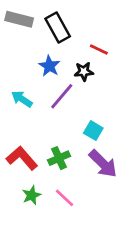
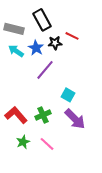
gray rectangle: (19, 19) -> (14, 29), moved
black star: (84, 71) -> (55, 43), moved
cyan arrow: (22, 99) -> (16, 51), moved

